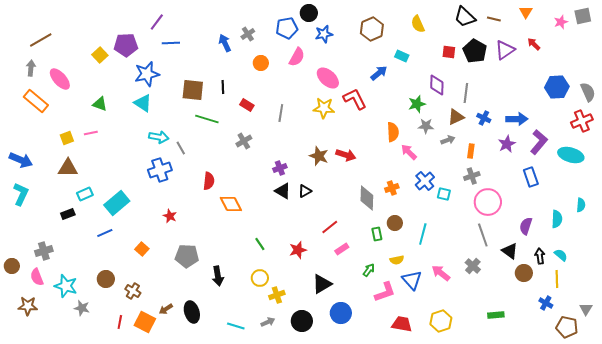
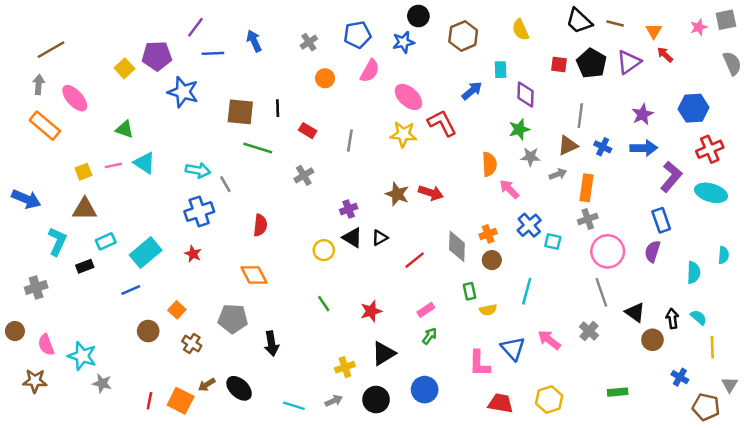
orange triangle: (526, 12) -> (654, 31), moved
black circle: (309, 13) -> (418, 16), moved
blue arrow: (225, 43) -> (254, 41), moved
cyan rectangle: (402, 56) -> (501, 70), turned 64
blue star: (147, 74) -> (183, 92), turned 30
purple diamond: (437, 85) -> (525, 94), moved
gray semicircle: (588, 92) -> (732, 63), moved
cyan triangle: (143, 103) -> (144, 163), moved
red cross: (582, 121) -> (710, 149), moved
purple star: (507, 144) -> (643, 114), moved
orange rectangle: (471, 151) -> (586, 188), size x1.5
cyan L-shape: (21, 194) -> (57, 241), moved
orange diamond: (231, 204) -> (254, 275), moved
red star: (170, 216) -> (193, 254), moved
brown circle: (395, 223) -> (492, 260), moved
purple semicircle: (526, 226) -> (652, 251), moved
red line: (330, 227) -> (415, 260), moved
gray cross: (44, 251) -> (36, 287), moved
yellow semicircle: (397, 260) -> (488, 310), moved
green arrow: (369, 270) -> (430, 336), moved
yellow circle: (260, 278) -> (324, 250), moved
brown circle: (106, 279) -> (148, 331), moved
yellow line: (557, 279) -> (712, 347), moved
black triangle: (322, 284) -> (384, 353), moved
brown cross: (133, 291) -> (192, 344), moved
pink L-shape: (385, 292) -> (479, 363), turned 110
black ellipse: (192, 312) -> (239, 388), turned -30

